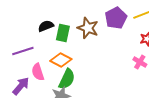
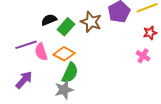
green rectangle: (63, 33) -> (66, 27), turned 30
pink semicircle: (38, 72) -> (41, 52), moved

